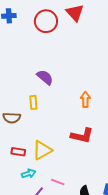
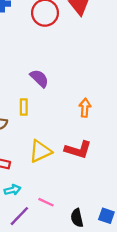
yellow triangle: (42, 150) -> (40, 151), moved

